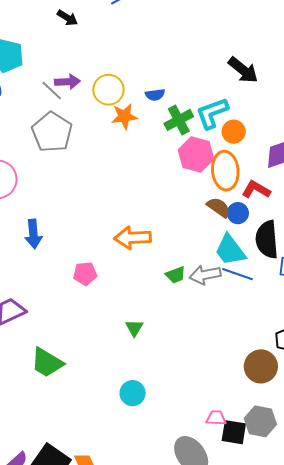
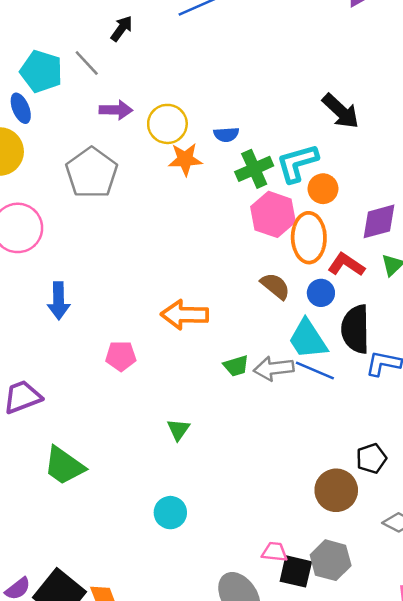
black arrow: (67, 18) -> (122, 29), turned -90
gray line: (52, 91) -> (87, 63), moved
brown semicircle: (219, 207) -> (275, 286), moved

